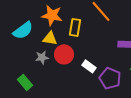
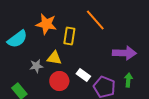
yellow triangle: (50, 38) -> (54, 58), moved
red circle: (64, 54) -> (59, 81), moved

